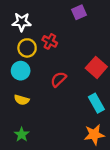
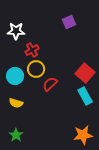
red cross: (50, 41) -> (32, 50), moved, turned 32
yellow circle: (27, 48) -> (36, 69), moved
cyan rectangle: (96, 103) -> (85, 96), moved

